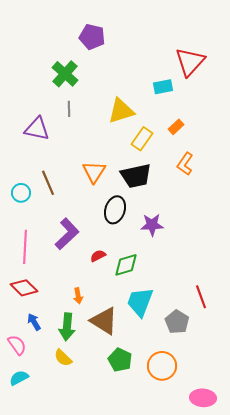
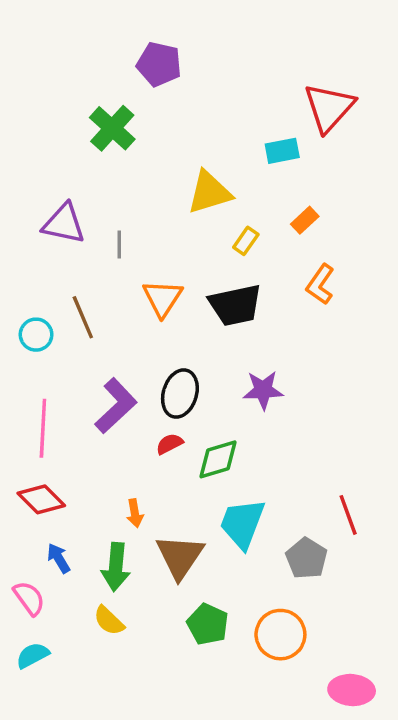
gray line: (69, 109) -> (119, 244), moved
yellow rectangle: (142, 139) -> (246, 241), size x0.7
black ellipse: (115, 210) -> (180, 394), moved
brown triangle: (104, 321) -> (180, 557), turned 32

